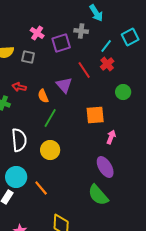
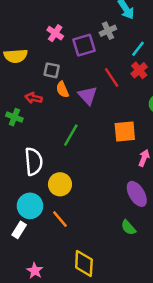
gray cross: (81, 31) -> (108, 31), turned -32
gray square: (28, 57) -> (52, 70), moved
orange semicircle: (43, 96) -> (62, 90), moved
yellow circle: (50, 150) -> (60, 184), moved
green semicircle: (98, 195) -> (128, 227), size x0.6

